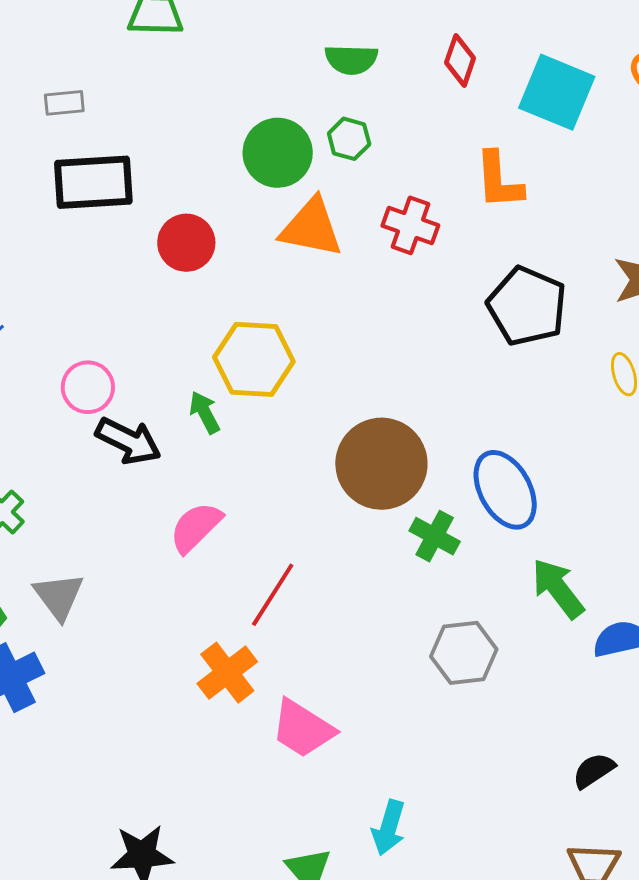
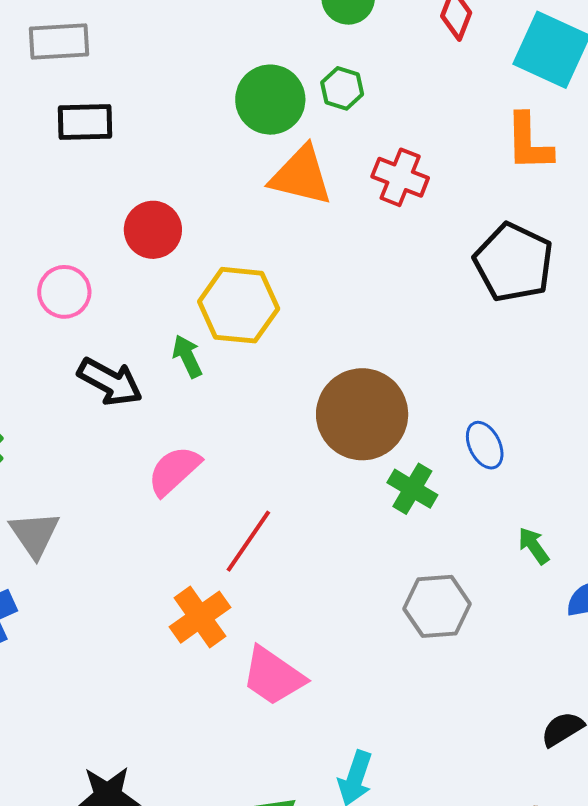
gray rectangle: (64, 103) -> (59, 41), size x1.5
orange L-shape: (499, 180) -> (529, 142), moved
black rectangle: (93, 182) -> (85, 122), size x0.7
red circle: (186, 243) -> (153, 230), moved
pink circle: (88, 387) -> (64, 292), moved
blue ellipse: (505, 490) -> (485, 445), size x0.6
green arrow: (558, 588) -> (534, 546), size x0.6

